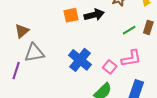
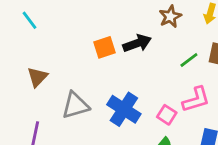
gray triangle: (34, 53) -> (75, 105), moved

